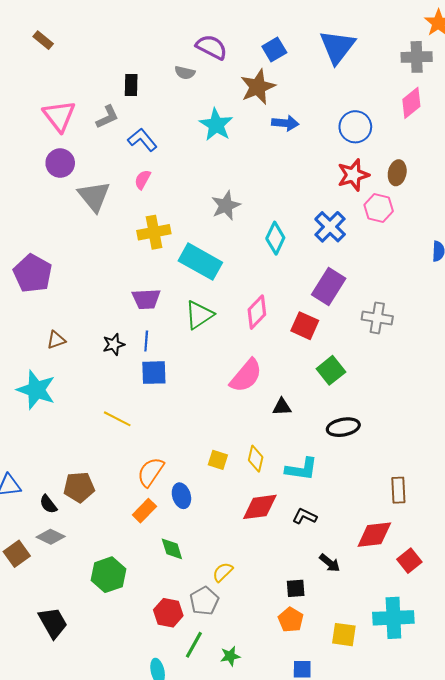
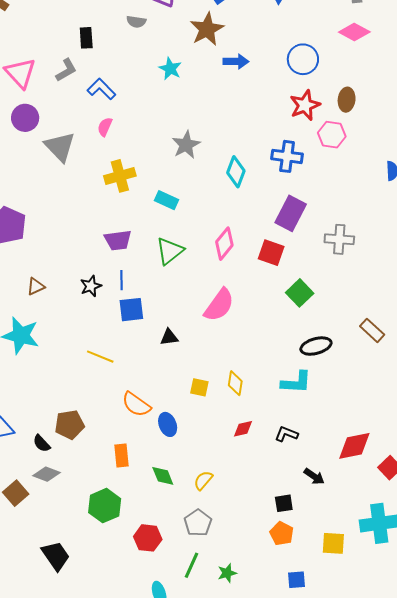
pink diamond: (411, 103) -> (354, 32), turned 72
cyan star: (216, 125) -> (170, 69), size x0.7
blue cross: (330, 227) -> (287, 156), turned -32
cyan rectangle: (200, 262) -> (167, 200), size x0.6
black triangle: (282, 407) -> (169, 337), moved
cyan L-shape: (301, 469) -> (296, 382), moved
orange semicircle: (151, 472) -> (136, 404), turned -84
brown rectangle: (398, 490) -> (372, 330), moved, turned -40
red diamond: (260, 507) -> (243, 429), size x0.6
orange rectangle: (144, 511) -> (121, 455), moved, turned -45
yellow semicircle: (223, 572) -> (203, 480), moved
red hexagon: (168, 613) -> (148, 538), moved

